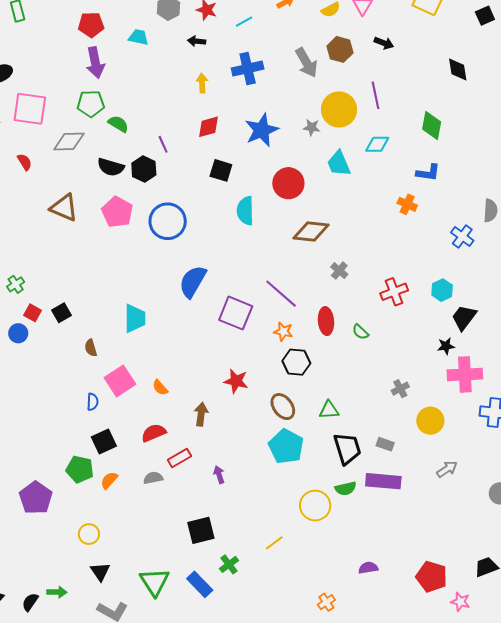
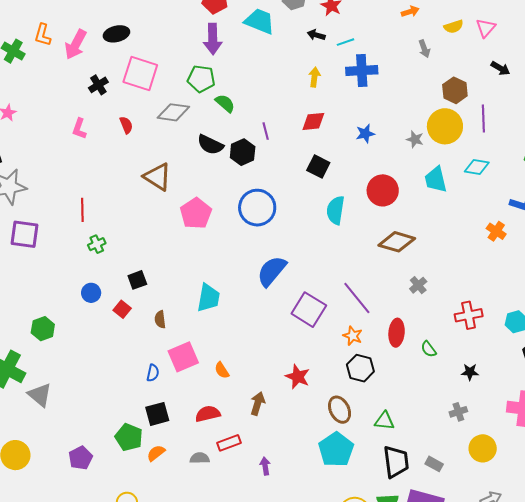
cyan line: (244, 22) -> (345, 42), moved
cyan trapezoid: (138, 37) -> (260, 21), size x1.5
brown hexagon: (340, 49) -> (455, 90), moved
gray arrow: (306, 63) -> (424, 49), moved, size x0.6
blue star: (262, 130) -> (365, 134), size x0.6
pink pentagon: (117, 212) -> (196, 213), moved
red square: (33, 313) -> (122, 309), moved
black star: (446, 346) -> (470, 372), moved
purple pentagon: (36, 498) -> (81, 458), size x0.7

